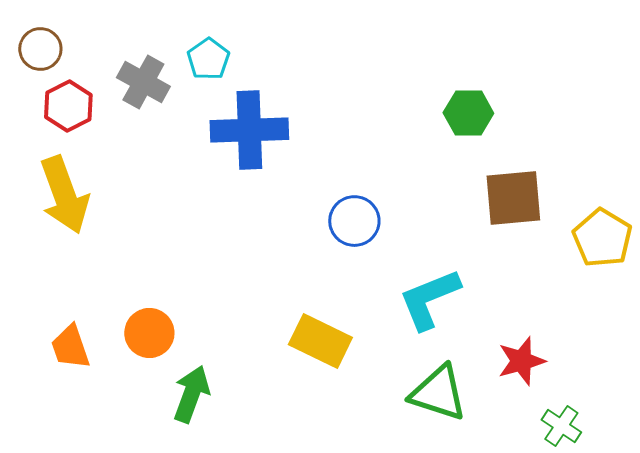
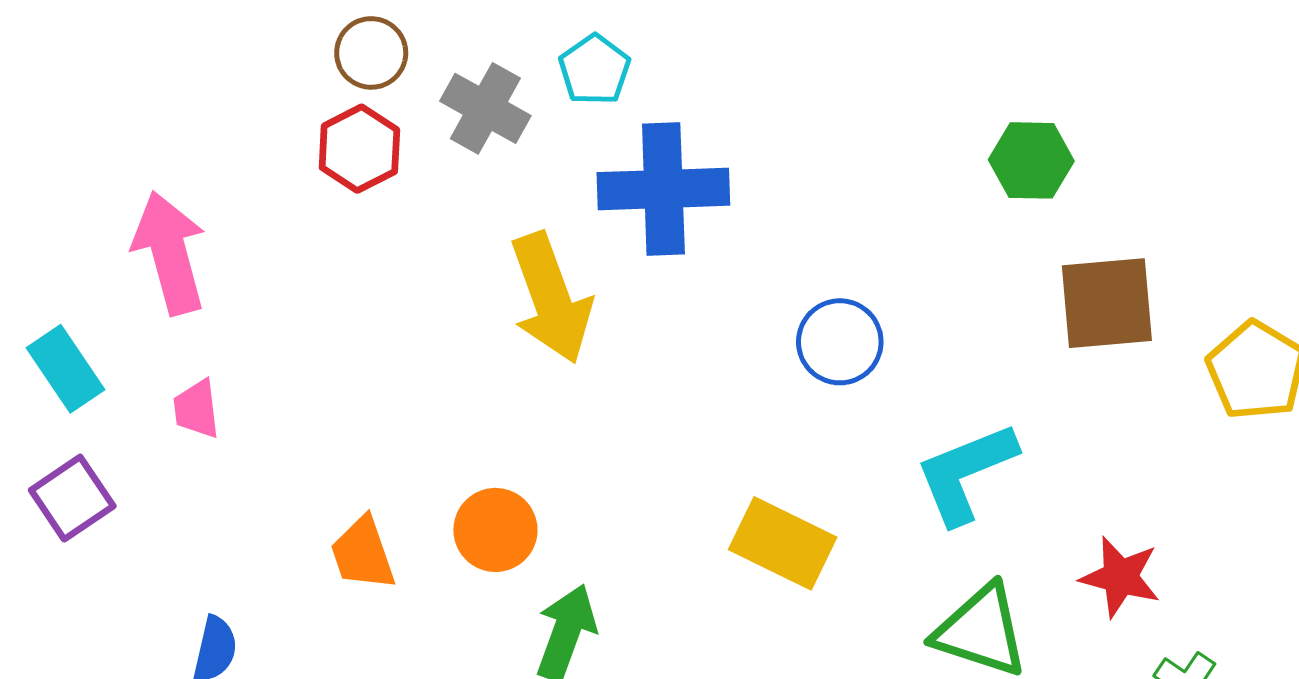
brown circle: (40, 49) -> (371, 53), moved
yellow arrow: (64, 195) -> (551, 298), moved
red star: (521, 361) -> (1120, 577), turned 30

